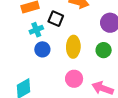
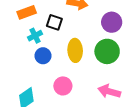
green circle: (104, 50) -> (107, 51), size x1.5
pink circle: (74, 79) -> (63, 86), moved

